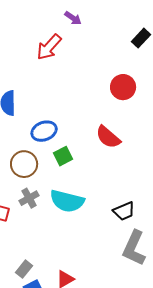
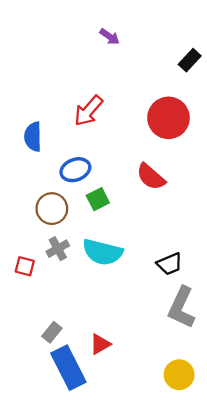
red arrow: (49, 47) -> (88, 111), moved
red circle: (123, 87) -> (168, 118), size x1.4

